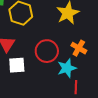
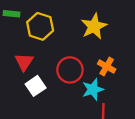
white square: (17, 65) -> (36, 86), turned -30

